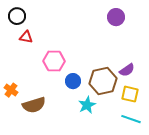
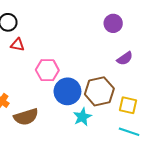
purple semicircle: (127, 70) -> (125, 58), moved
blue circle: (73, 81) -> (67, 91), size x1.6

